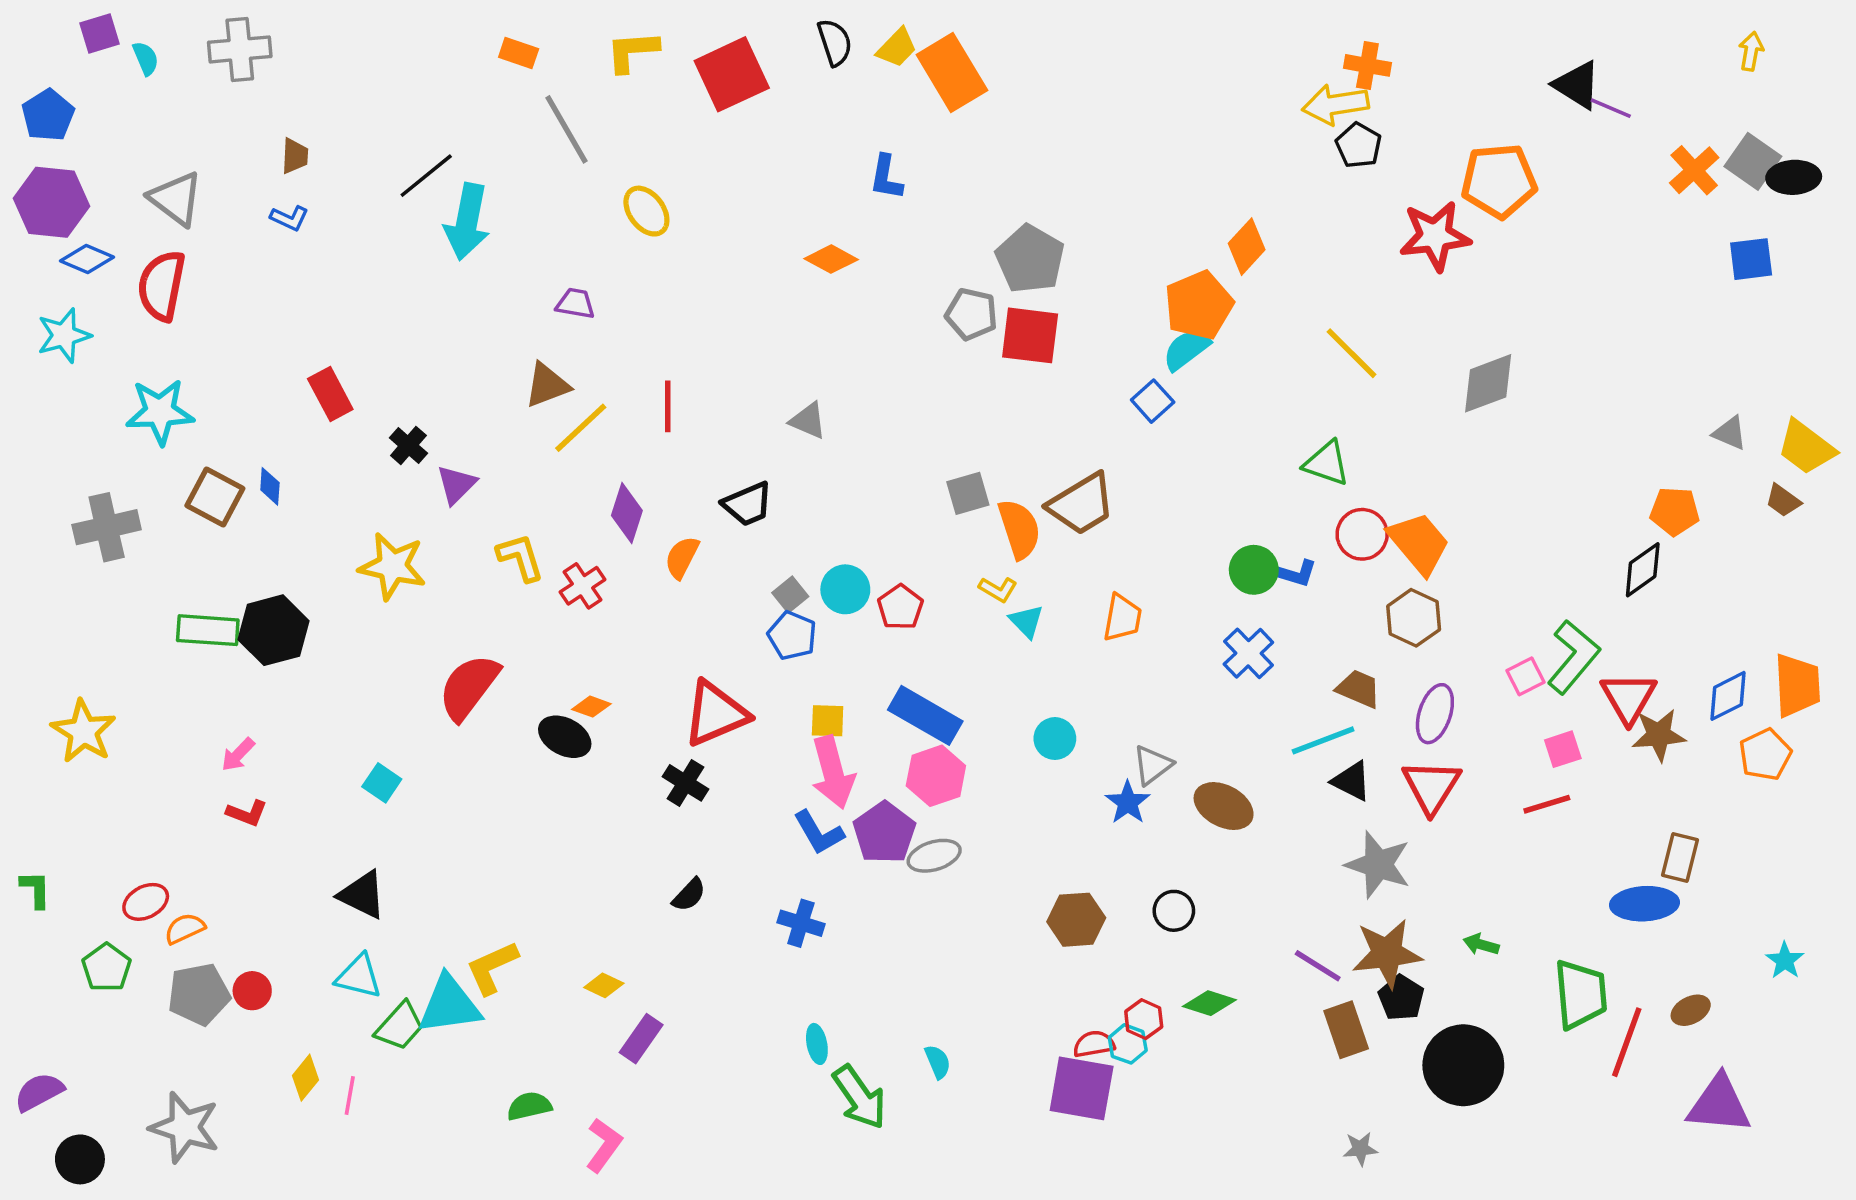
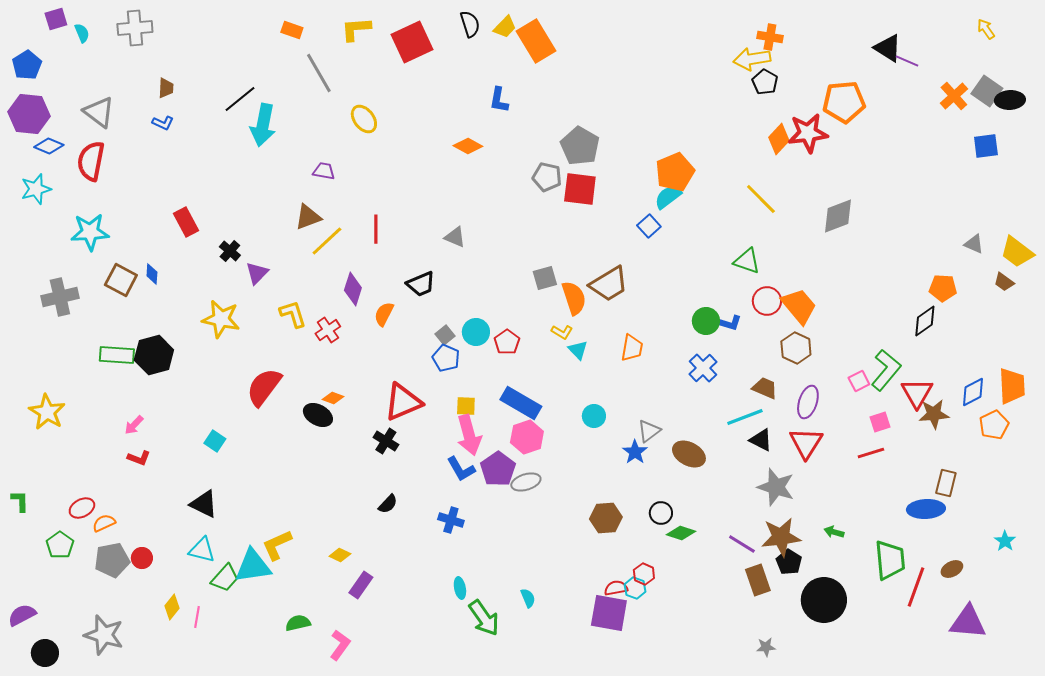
yellow arrow: (1751, 51) -> (986, 29), turned -45
orange diamond: (1247, 247) -> (779, 139), moved
green diamond: (1209, 1003) -> (681, 533), moved

